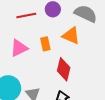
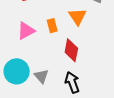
orange triangle: (71, 36) -> (77, 16), turned 36

